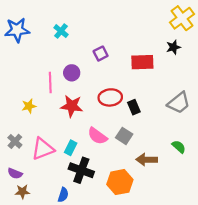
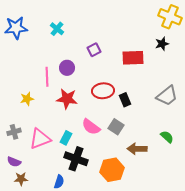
yellow cross: (182, 18) -> (170, 17), turned -30
gray cross: (15, 141) -> (14, 132), turned 32

